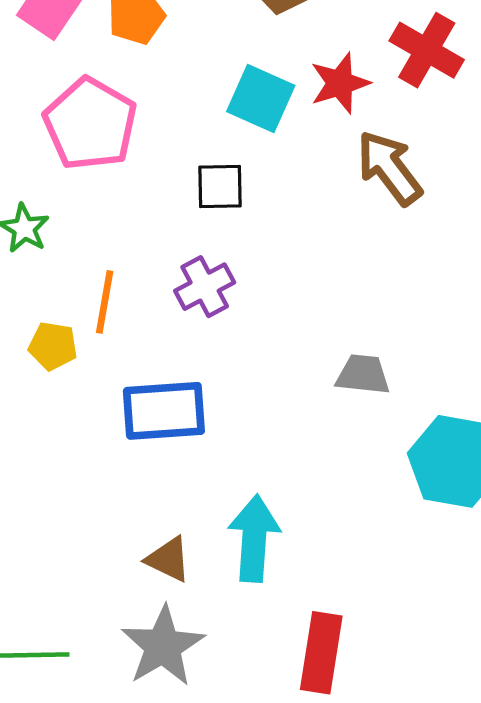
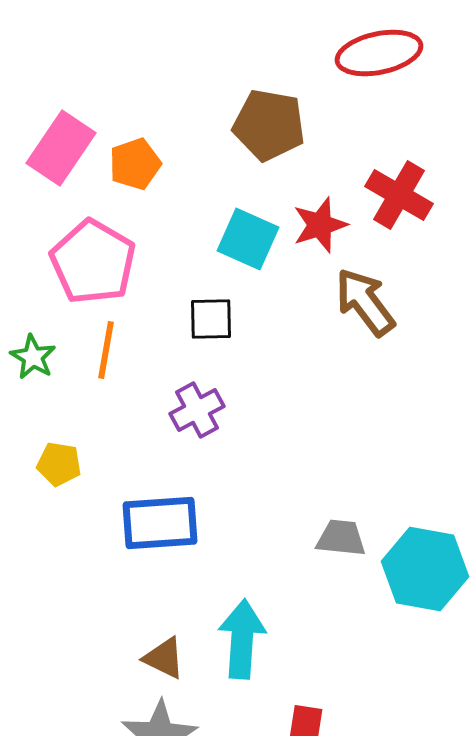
orange line: (105, 302) -> (106, 350), moved
gray trapezoid: (363, 375) -> (341, 538), moved

